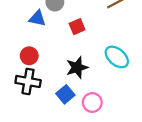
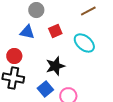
blue triangle: (37, 18) -> (27, 32), moved
cyan ellipse: (117, 57) -> (84, 43), moved

